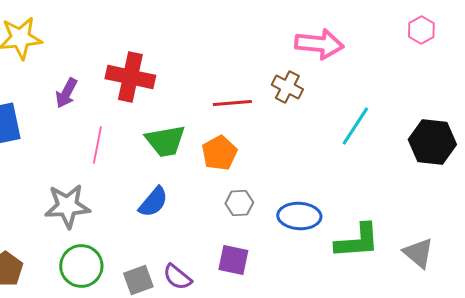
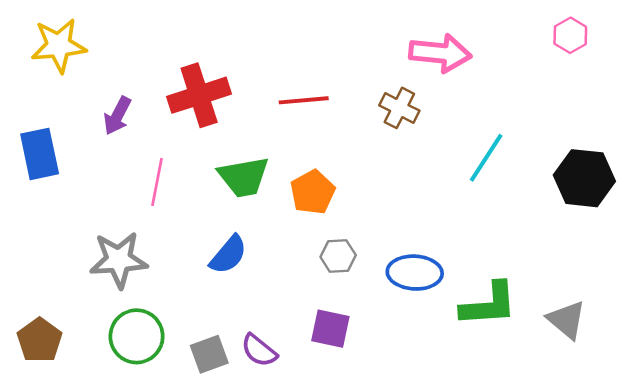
red cross: (130, 77) -> (199, 95), turned -30
red line: (232, 103) -> (304, 100), moved

